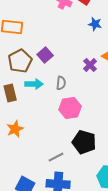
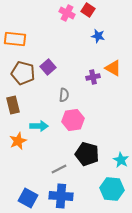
brown pentagon: (20, 61) -> (23, 73), turned -30
purple cross: (90, 65) -> (93, 77), turned 32
cyan arrow: (34, 84) -> (39, 126), moved

